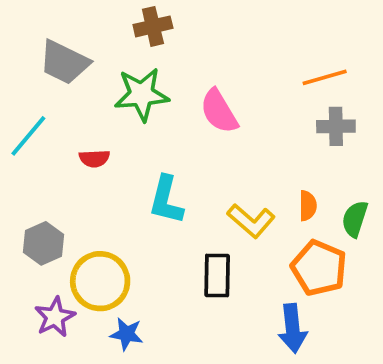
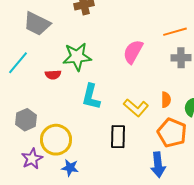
green star: (142, 94) -> (77, 57), moved
pink semicircle: (219, 111) -> (133, 52), moved, turned 60

